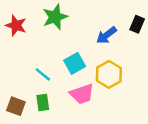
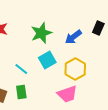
green star: (55, 17) -> (41, 33), moved
pink trapezoid: (82, 94) -> (67, 94), moved

